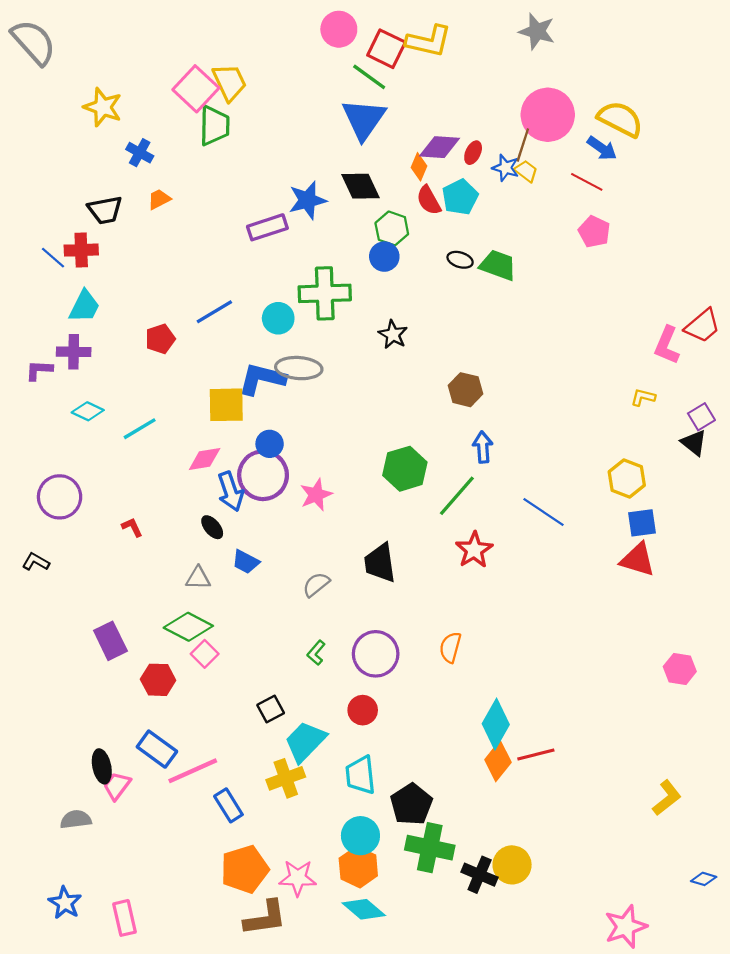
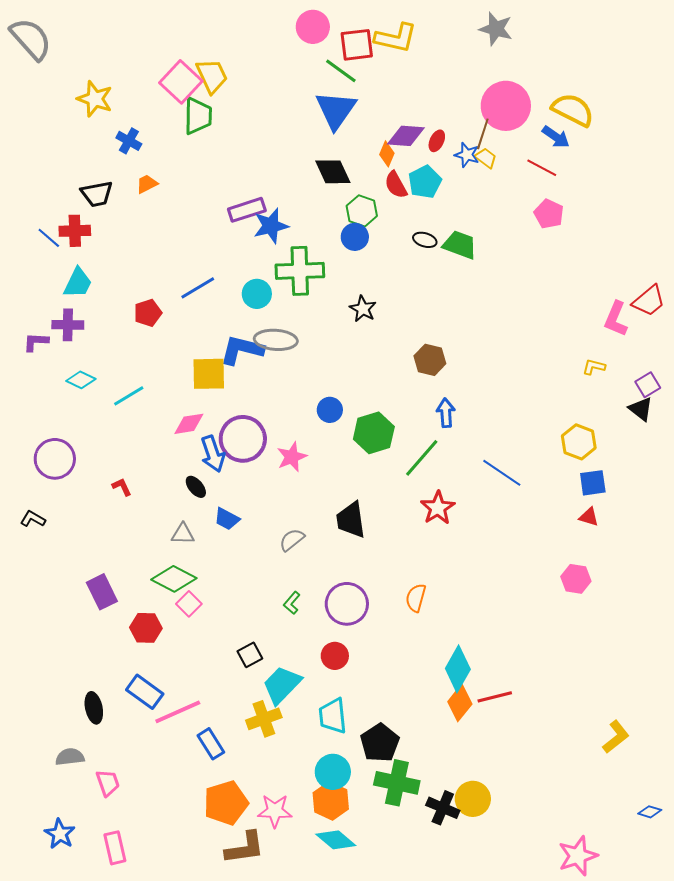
red square: (386, 49) -> (357, 45), turned -33
blue star: (307, 200) -> (271, 226), moved
blue circle: (270, 444) -> (330, 410), moved
red triangle: (638, 560) -> (589, 517), size x0.6
pink hexagon: (680, 669) -> (576, 579), moved
pink trapezoid: (117, 786) -> (108, 783), moved, turned 124

